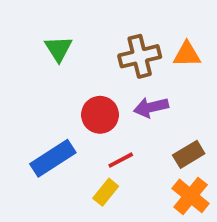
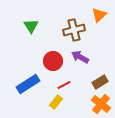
orange triangle: (187, 54) -> (99, 15), moved, turned -42
purple arrow: (151, 107) -> (80, 57), turned 42

